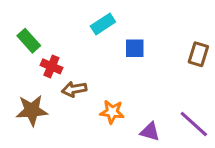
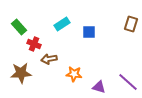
cyan rectangle: (103, 24) -> (62, 24), moved
brown rectangle: (198, 54) -> (131, 24), moved

